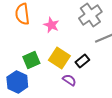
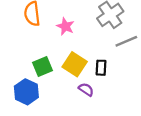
black rectangle: (82, 61) -> (101, 68), turned -48

